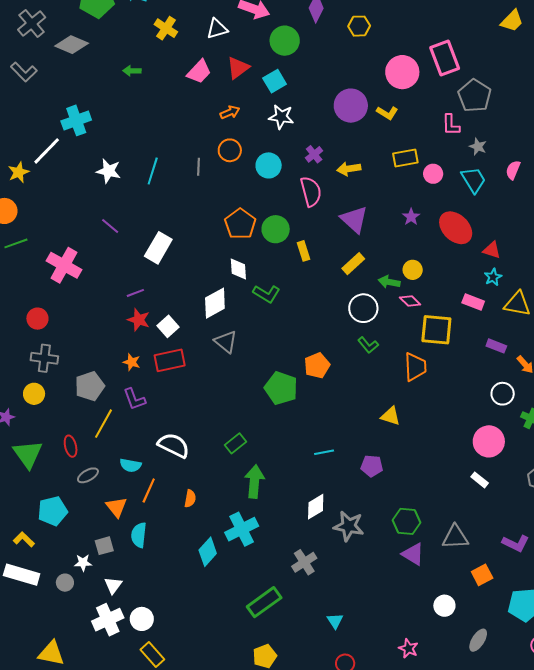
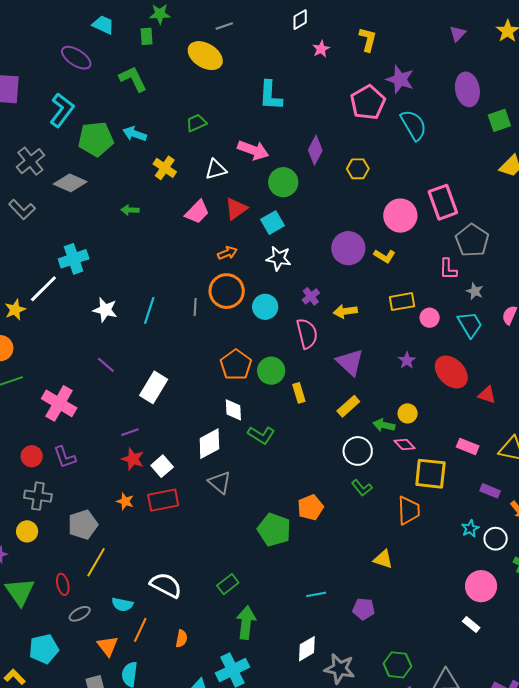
orange circle: (230, 150) -> (227, 291), size x1.5
cyan star: (493, 277) -> (470, 528), moved
purple L-shape: (134, 399) -> (65, 457), moved

